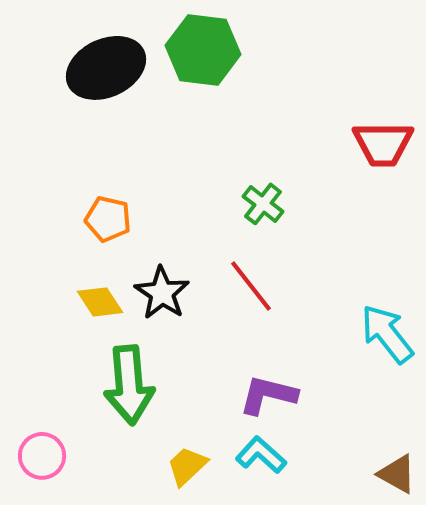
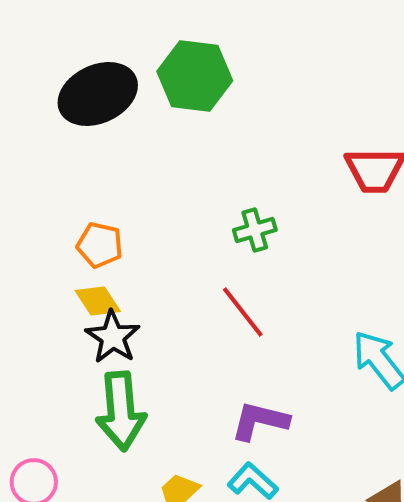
green cross: (263, 204) -> (255, 230), turned 36
black star: (162, 293) -> (113, 337), moved
yellow diamond: (100, 302) -> (98, 301), moved

